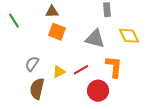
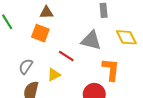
orange square: (57, 32) -> (40, 33), moved
red line: (81, 70) -> (66, 56), moved, turned 63

